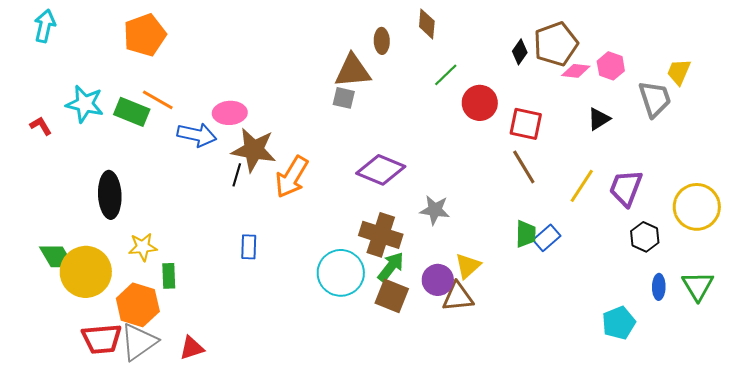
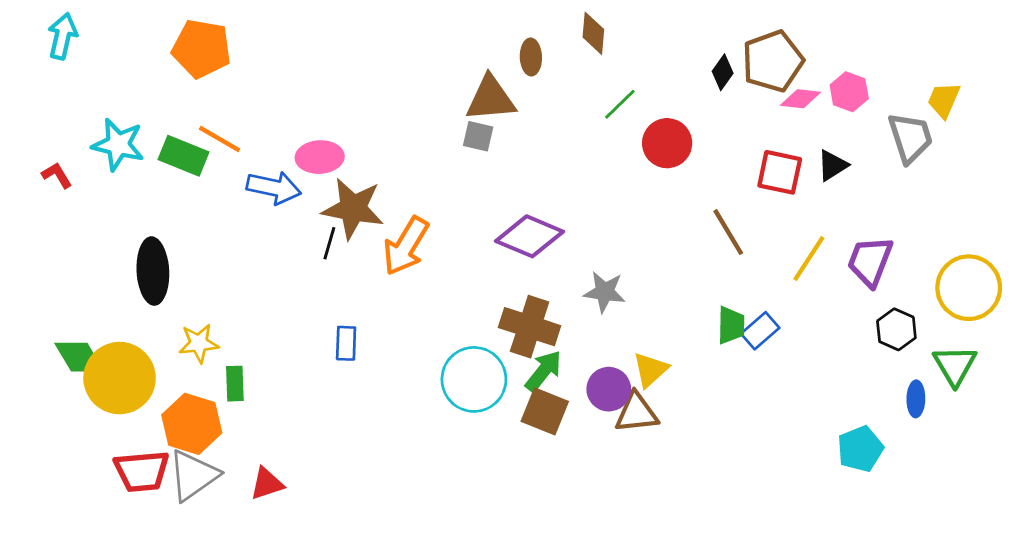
orange pentagon: (145, 35) -> (202, 49), turned 30
red square: (526, 124) -> (780, 172), moved
green triangle: (698, 286) -> (955, 366), moved

